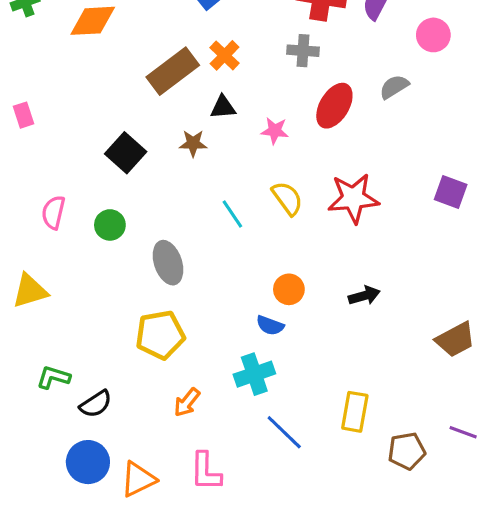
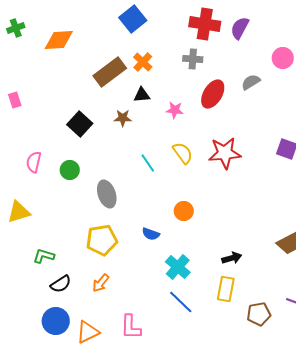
pink circle: (433, 35) -> (283, 58), moved
black arrow: (364, 296) -> (232, 258), moved
blue semicircle: (270, 325) -> (151, 234), moved
cyan cross: (254, 374) -> (178, 267), moved, turned -30
green L-shape: (53, 377) -> (44, 256), moved
orange arrow: (187, 402) -> (101, 283), moved

